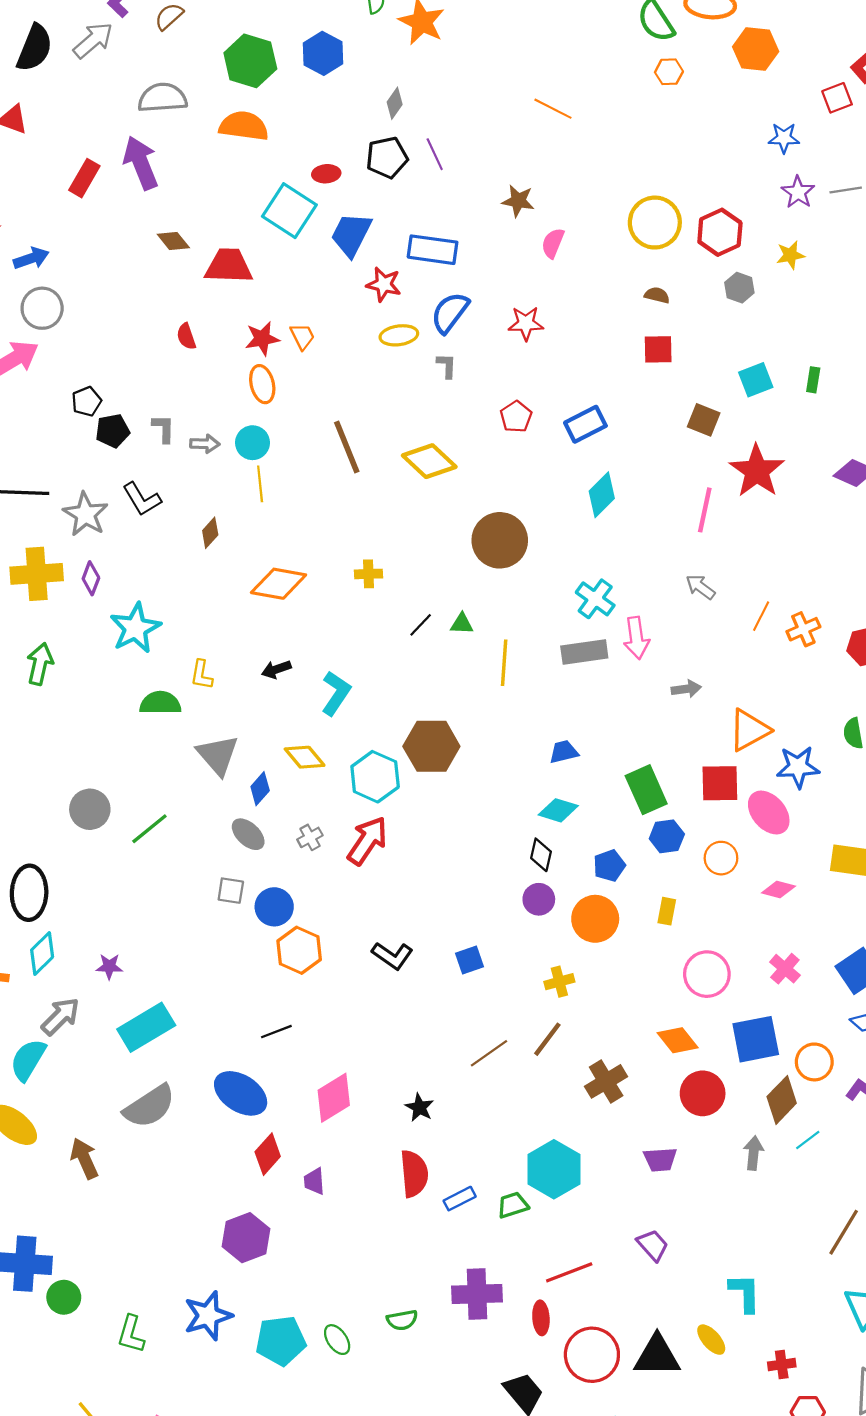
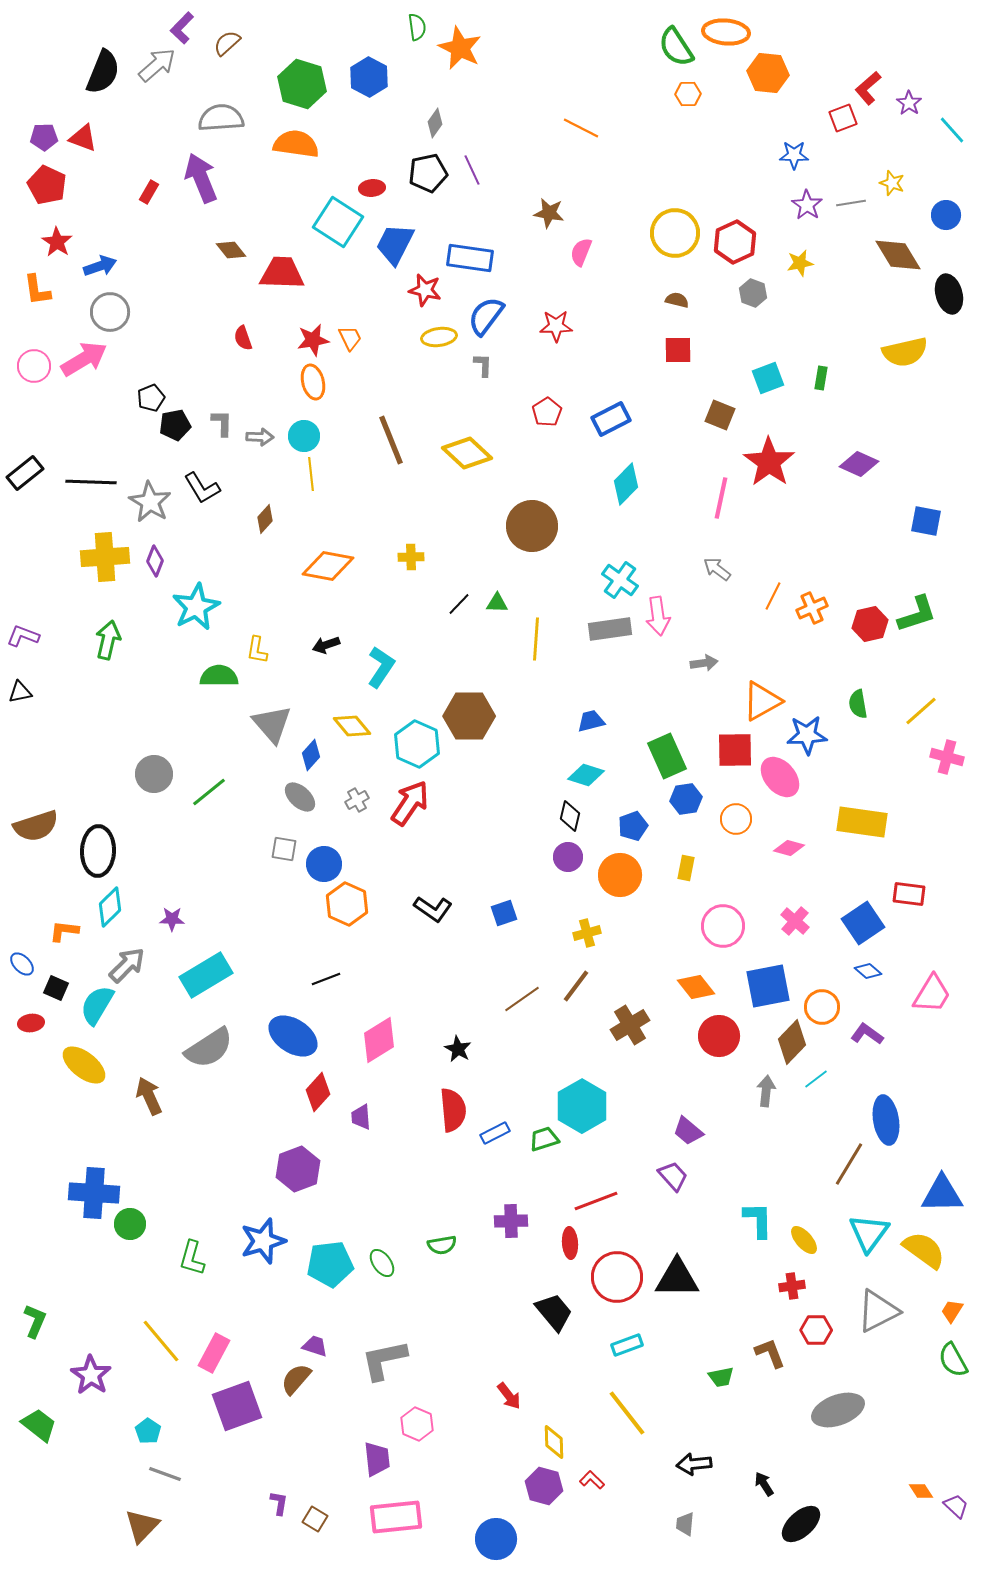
red rectangle: (84, 178) -> (149, 192), size x0.7
purple trapezoid: (660, 1160) -> (688, 1131), moved, turned 44
purple cross: (477, 1294) -> (511, 1221), size x0.7
yellow ellipse: (711, 1340) -> (804, 1240), moved

